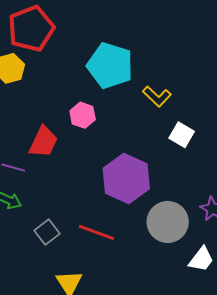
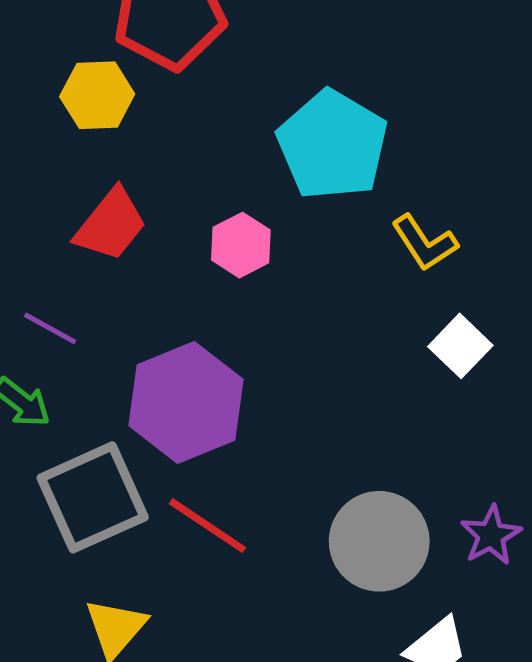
red trapezoid: (43, 142) -> (111, 225), moved
purple hexagon: (126, 178) -> (186, 402), moved
gray square: (47, 232) -> (93, 497), size x1.8

